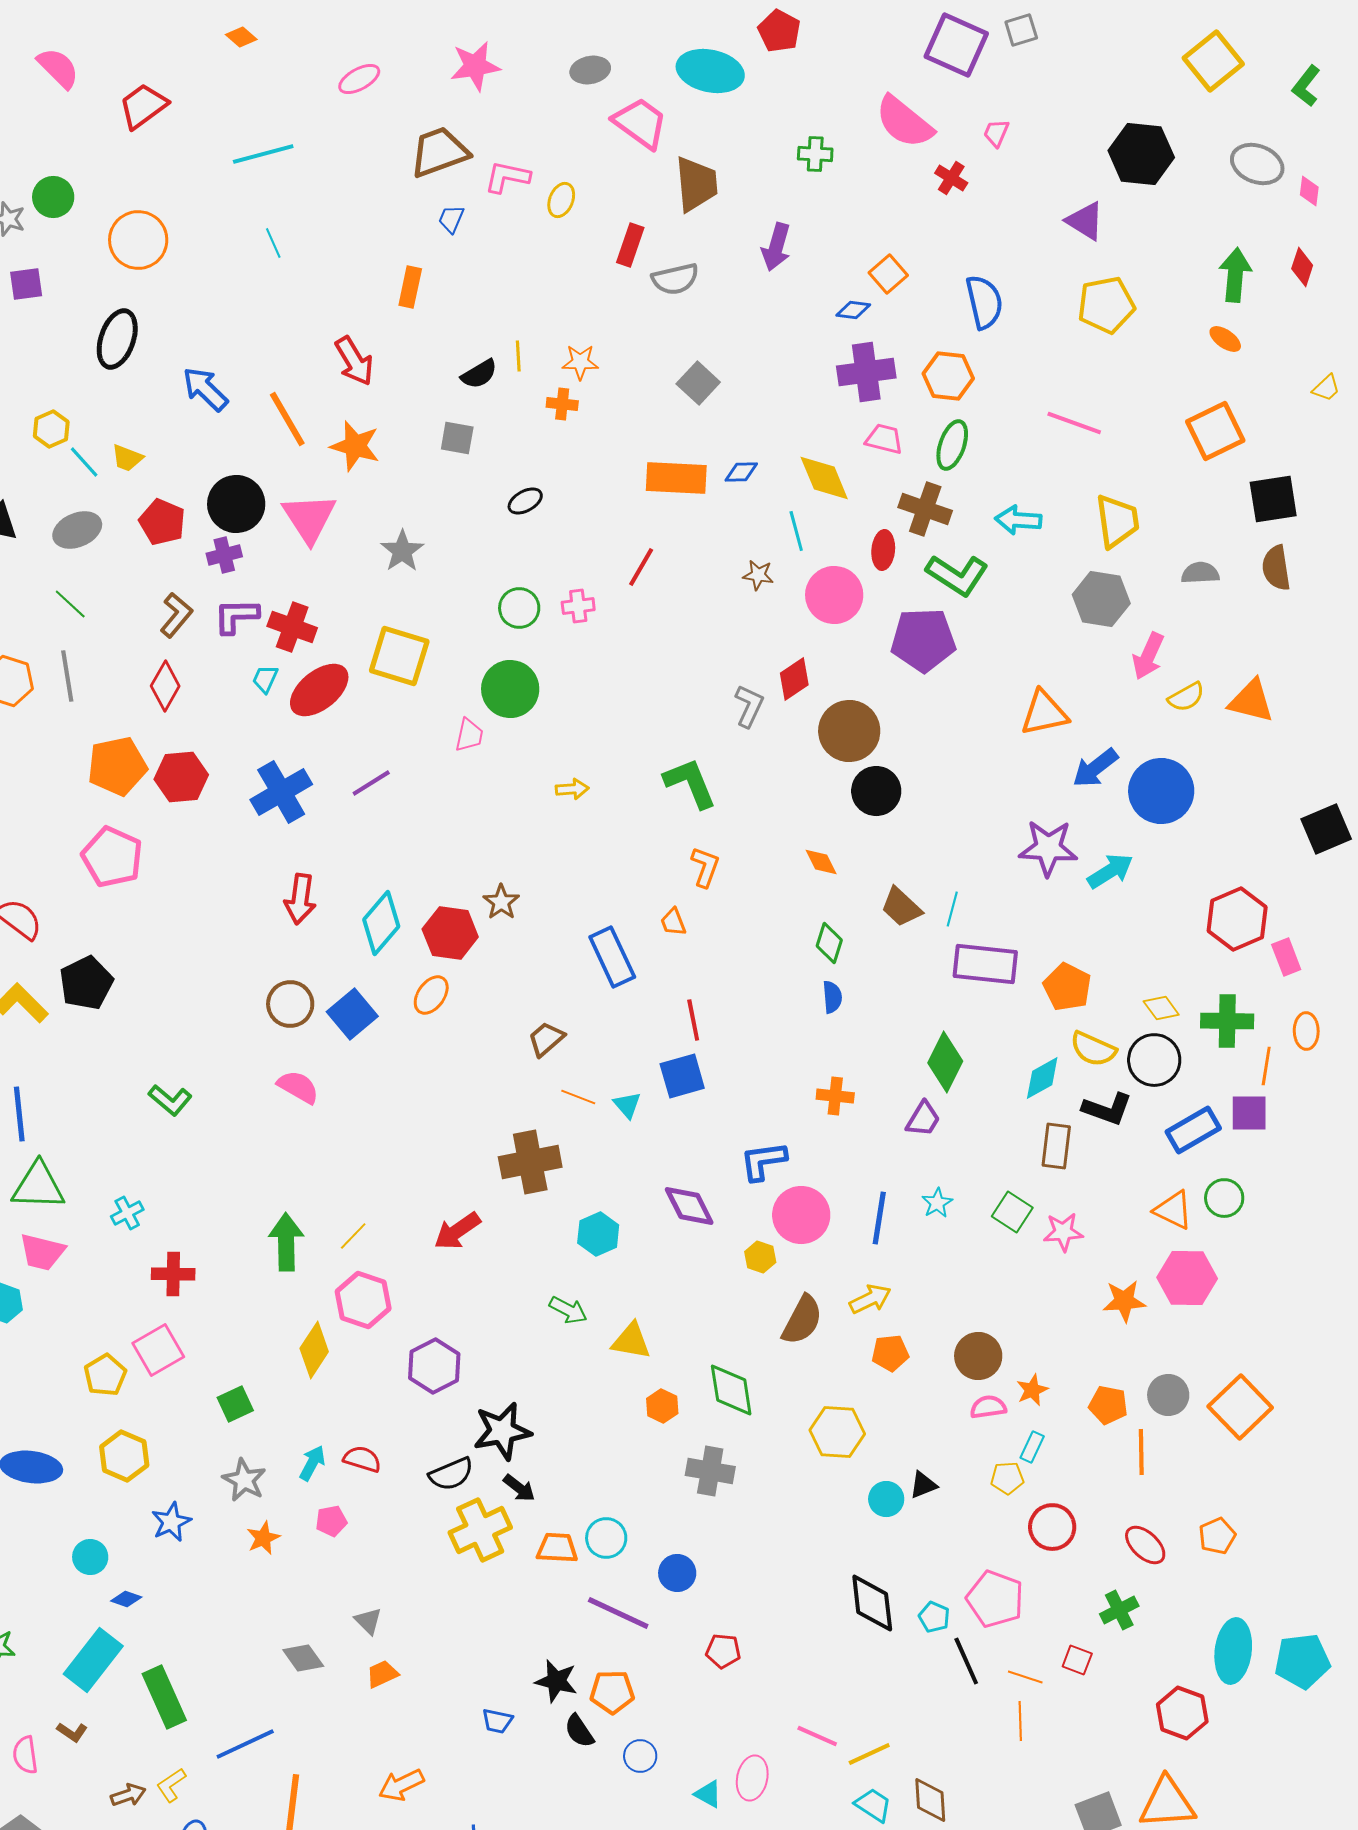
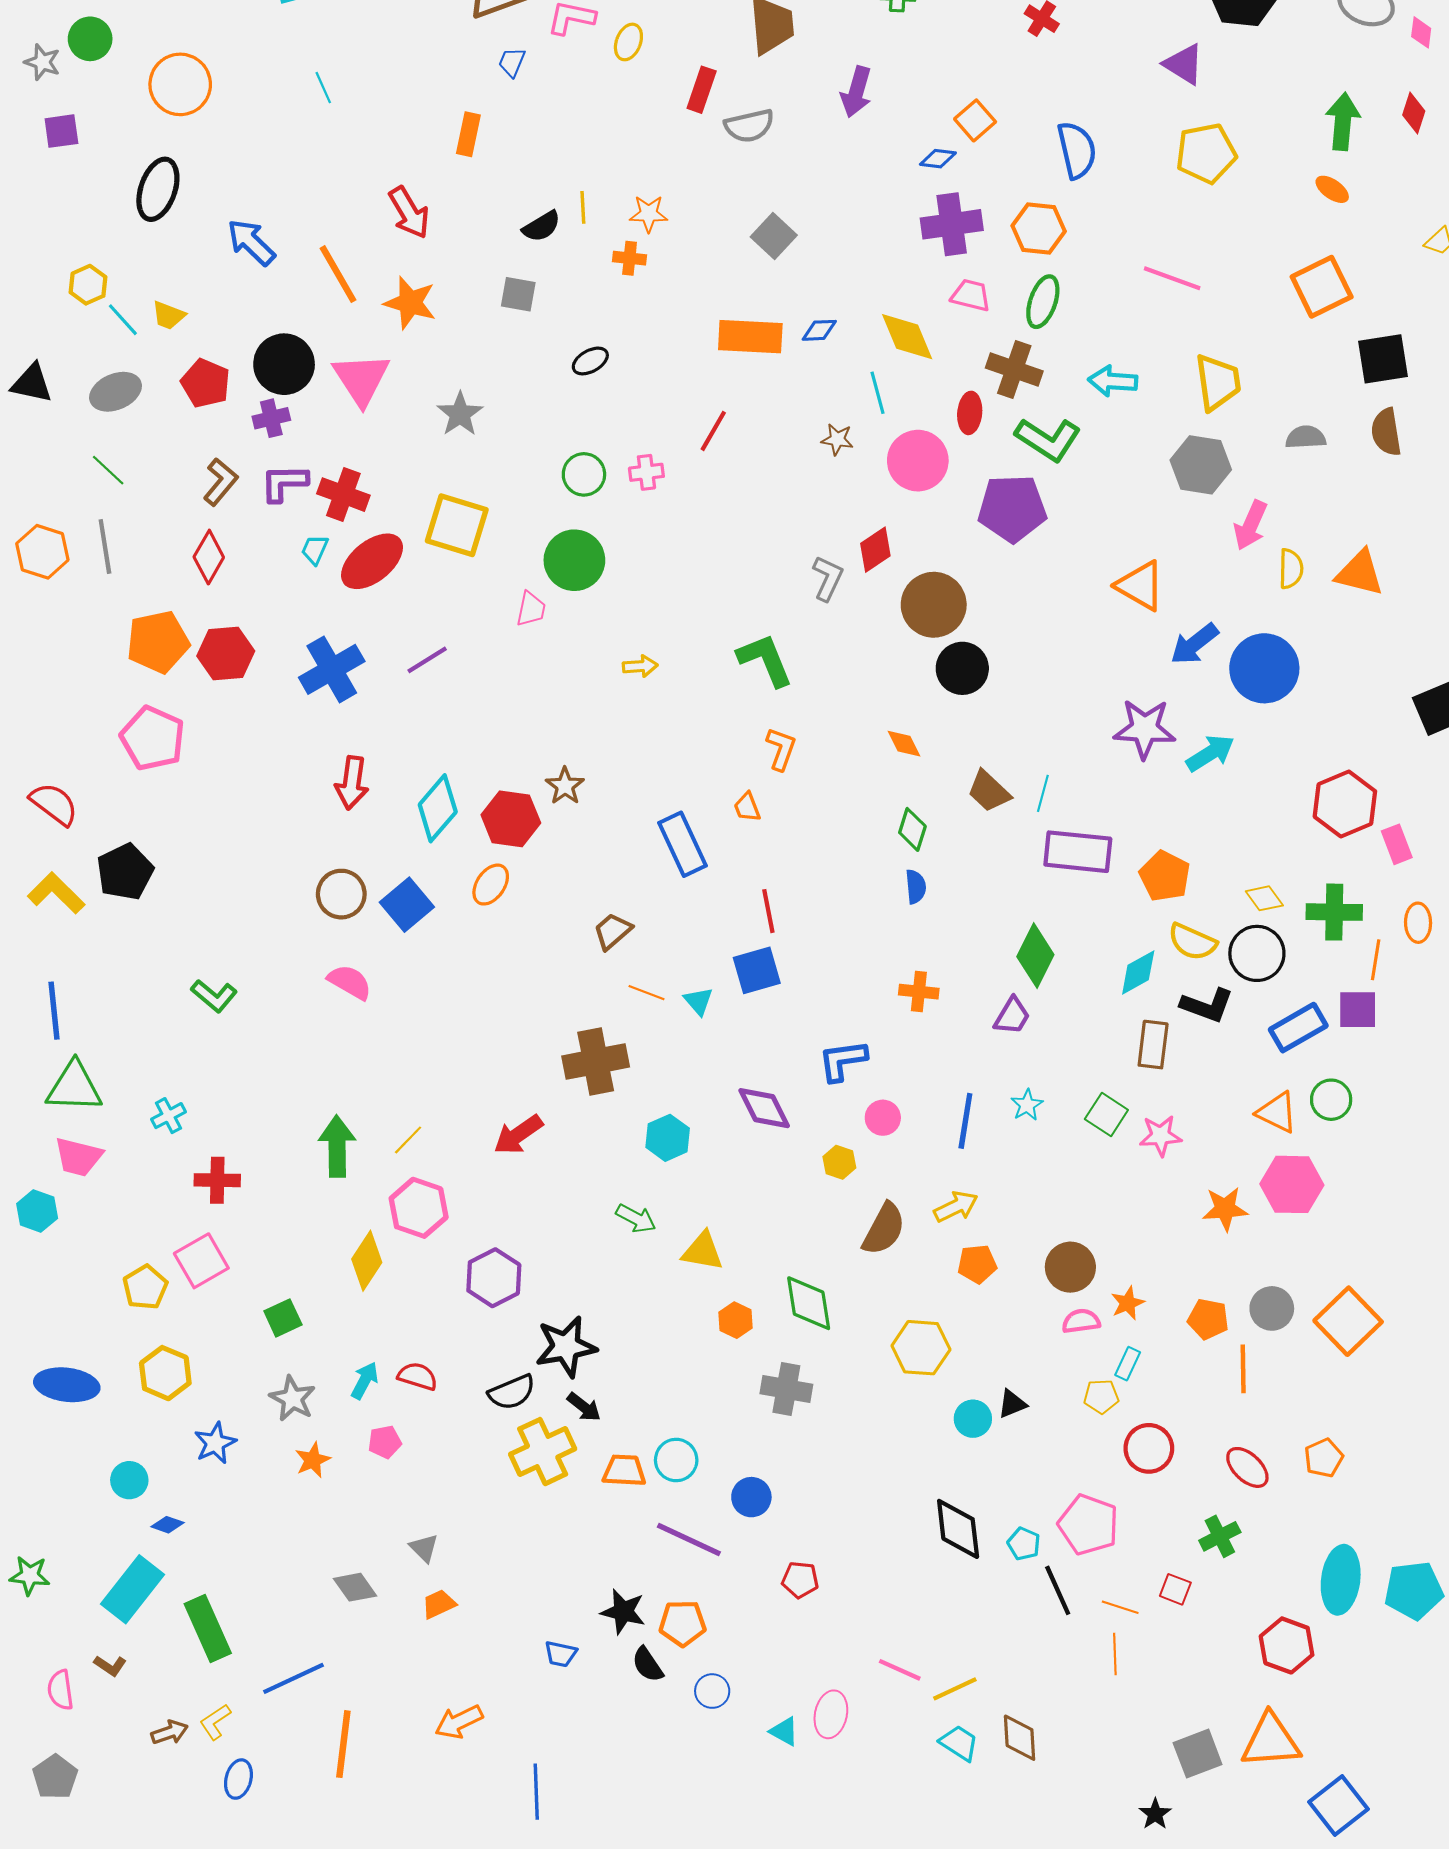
yellow semicircle: (1186, 697) -> (1291, 569), turned -60
orange triangle: (1044, 713) -> (1140, 586), turned 42
pink circle: (801, 1215) -> (883, 1118), size x0.6

